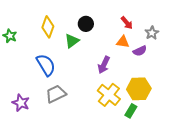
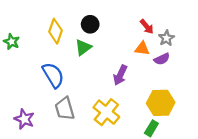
black circle: (86, 24) -> (90, 24), moved
gray star: (152, 33) -> (166, 38), moved
gray trapezoid: (56, 94) -> (65, 109), turned -80
yellow cross: (109, 95) -> (106, 112), moved

